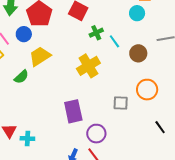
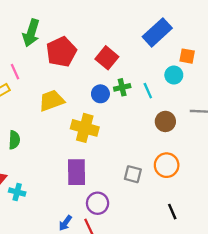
blue circle: (24, 34) -> (100, 94), moved
cyan line: (114, 41) -> (148, 91), moved
yellow cross: (88, 66) -> (85, 128), moved, turned 35
green semicircle: (21, 77) -> (14, 140), moved, turned -56

